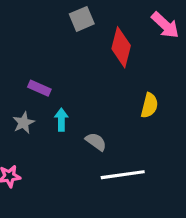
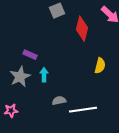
gray star: (24, 123) -> (20, 77), size x1.5
gray semicircle: (96, 142) -> (59, 101), moved, turned -48

